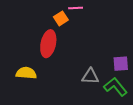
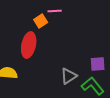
gray triangle: (90, 76) -> (69, 76), turned -36

